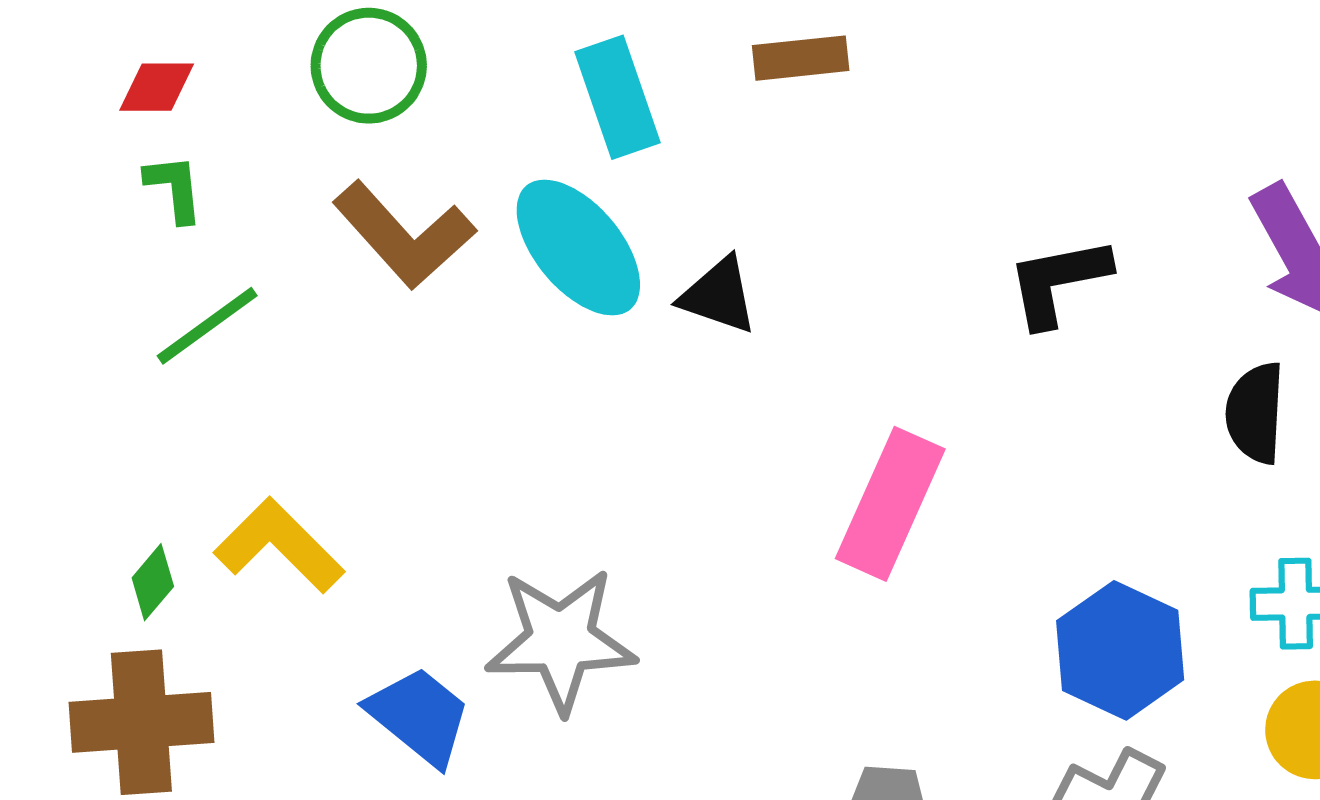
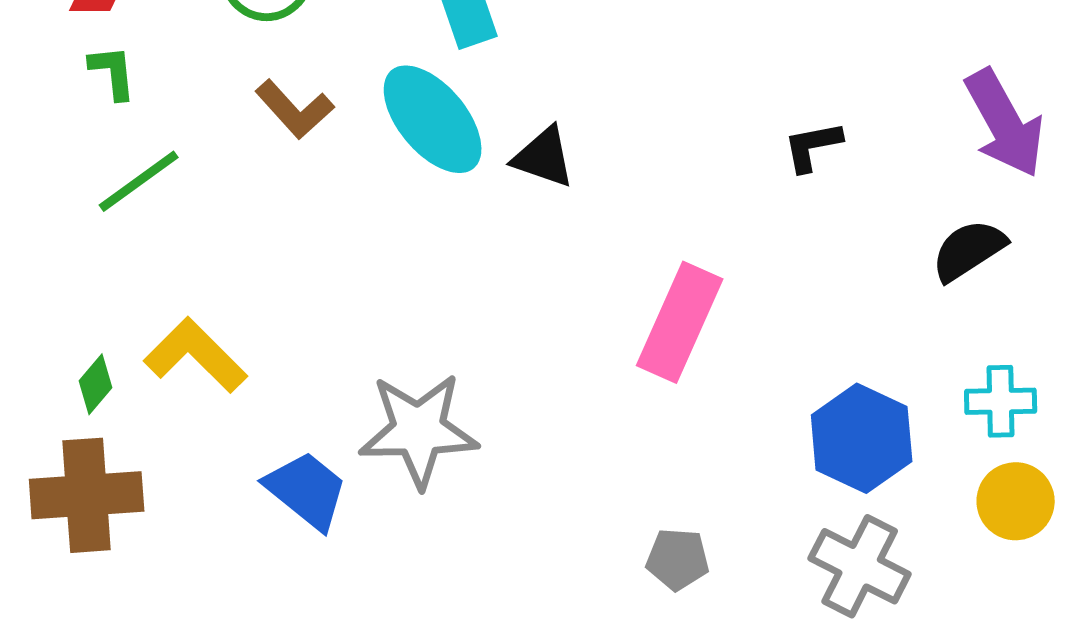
brown L-shape: (404, 235) -> (295, 109), size x0.7
black L-shape: (1058, 282) -> (813, 146), size x0.7
black semicircle: (1255, 413) -> (969, 250), turned 54

